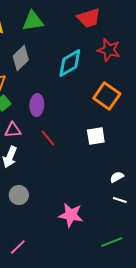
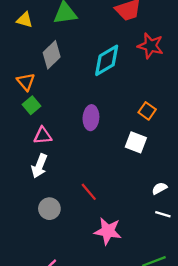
orange square: (107, 96) -> (147, 111), moved, size x0.6
purple ellipse: (37, 105) -> (91, 118), moved
white square: (96, 136) -> (136, 142), turned 30
red line: (48, 138) -> (89, 192), moved

